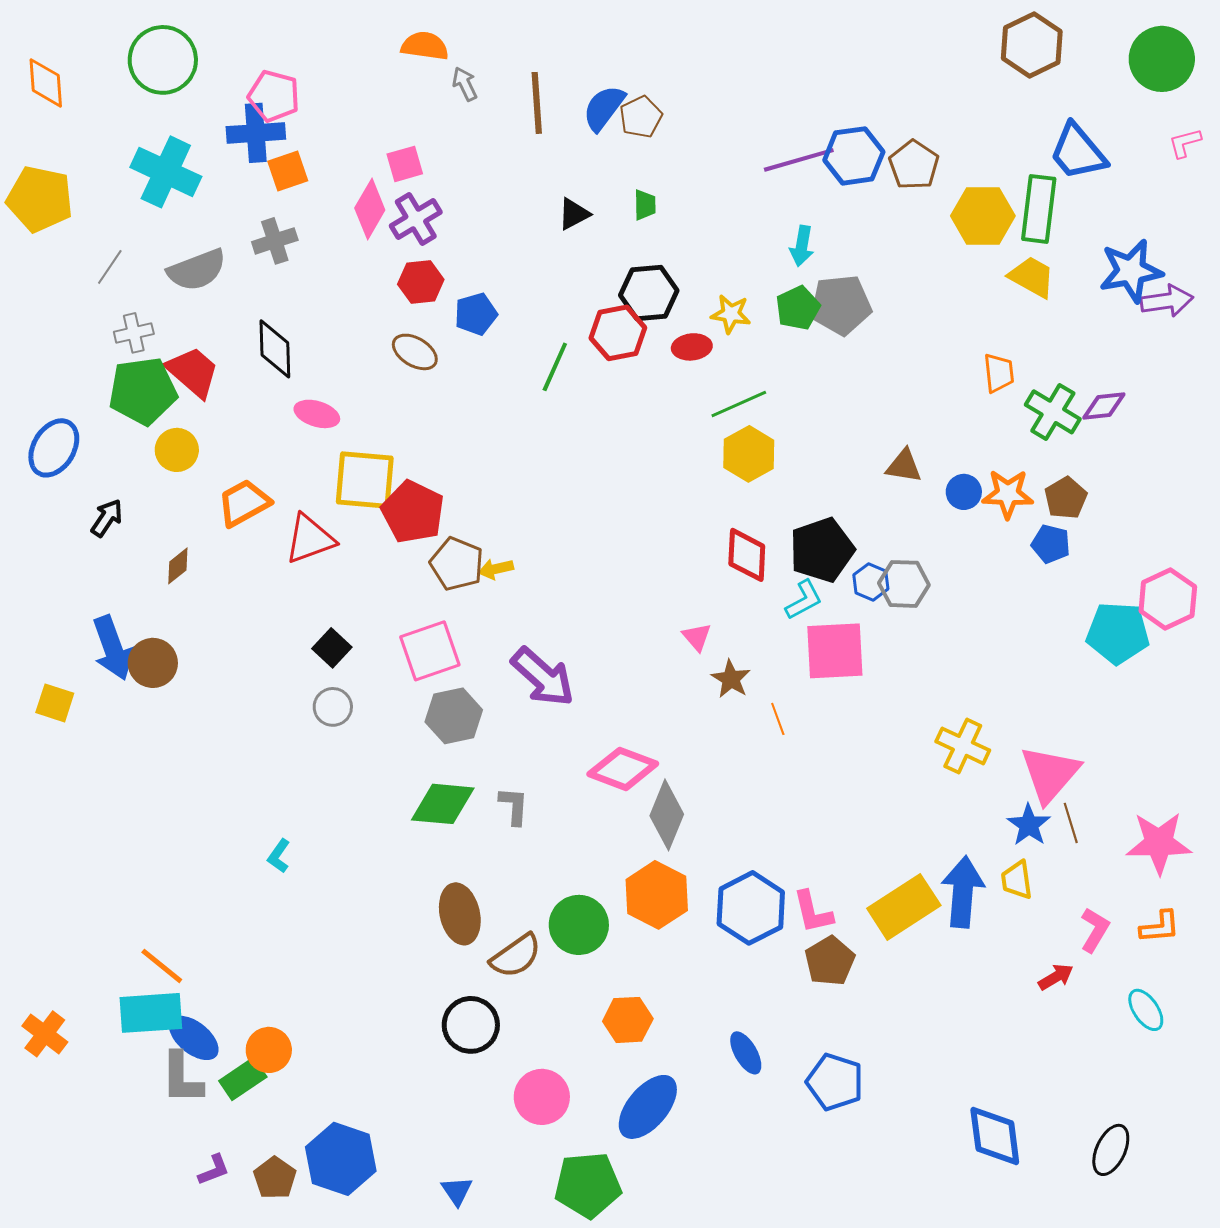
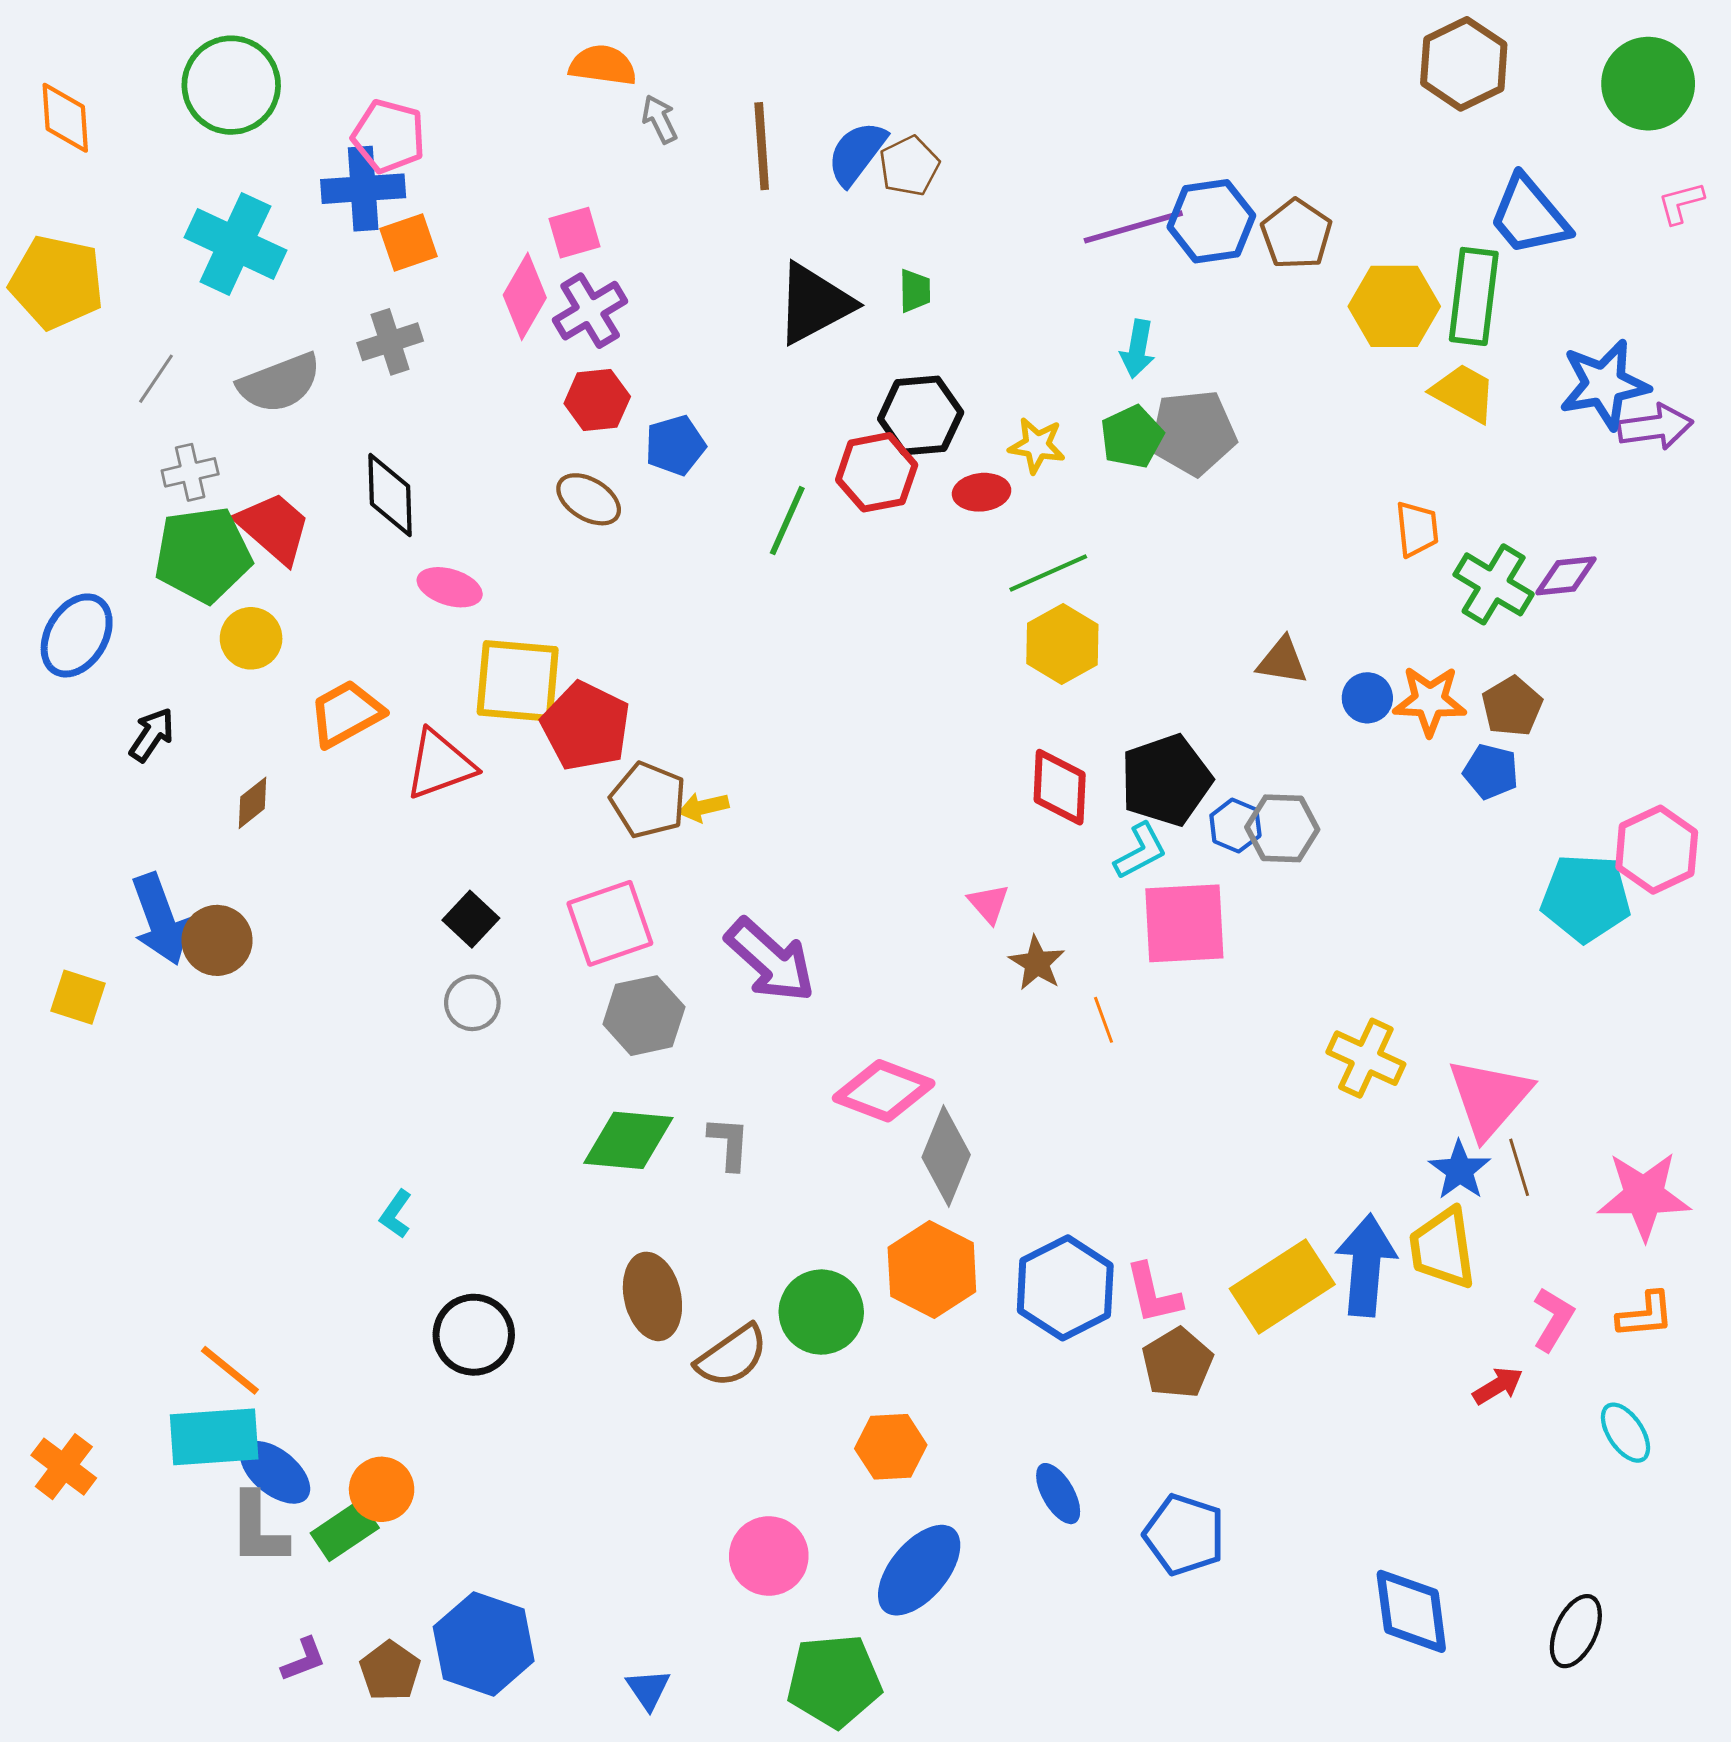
black triangle: (574, 214) -> (814, 304), size x1.8
yellow trapezoid: (1017, 880) -> (1443, 1248), size x1.5
black circle: (471, 1025) -> (474, 1335), moved

